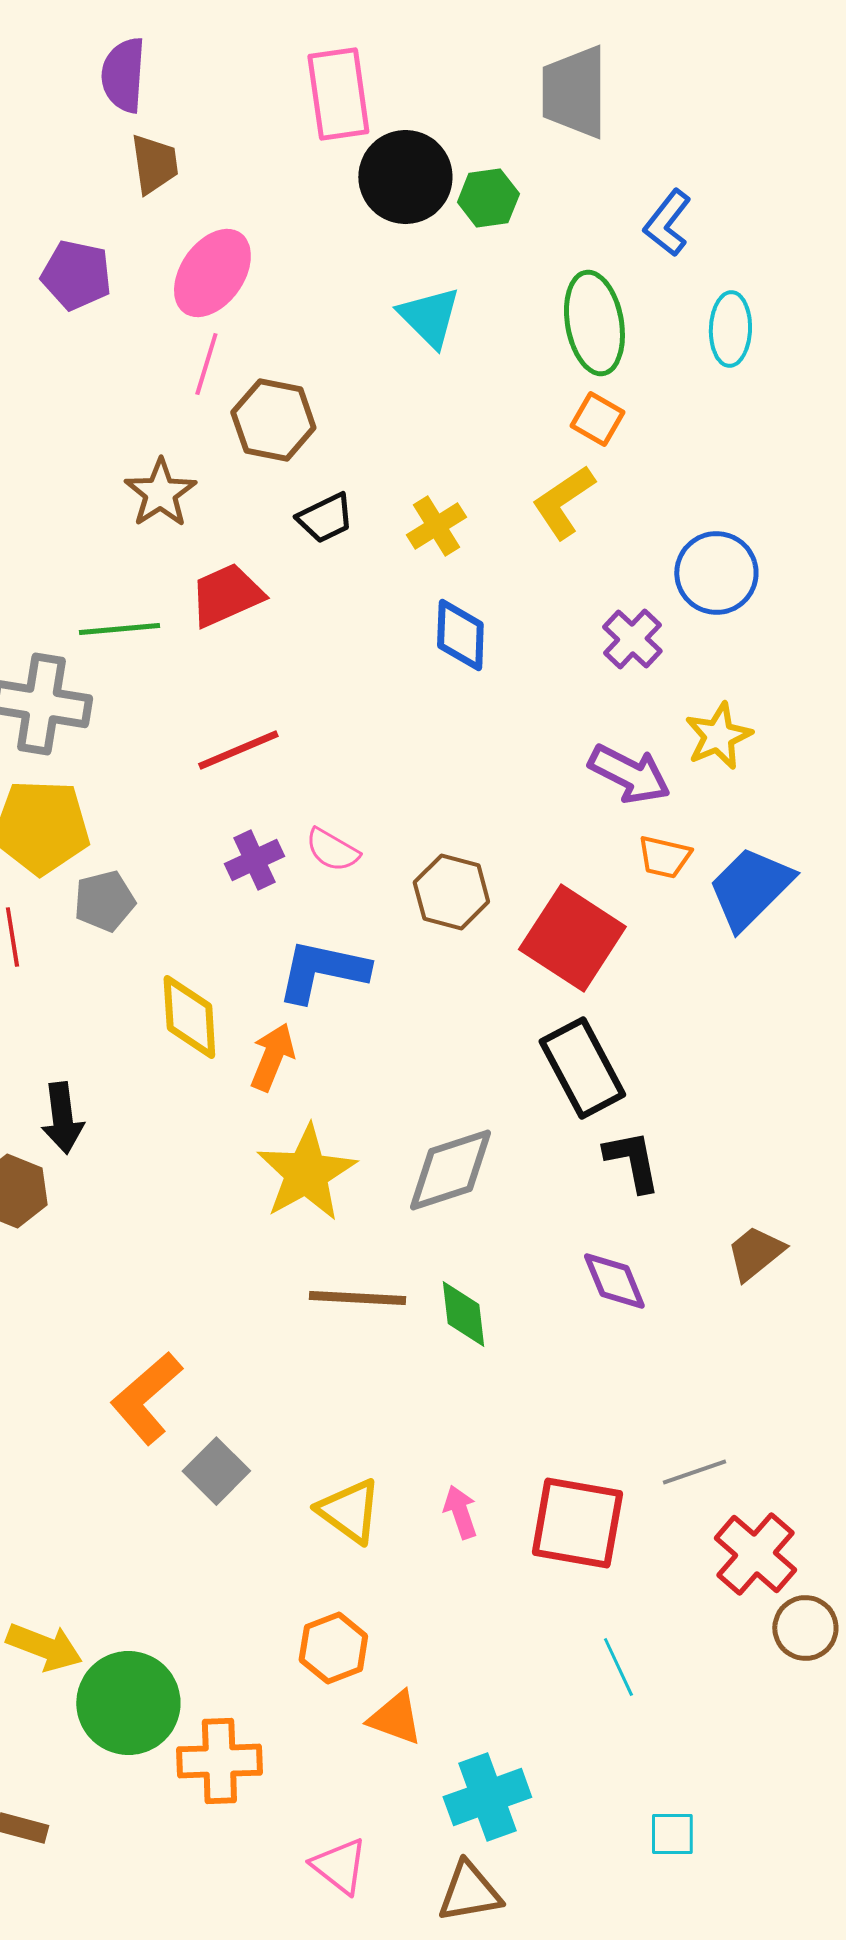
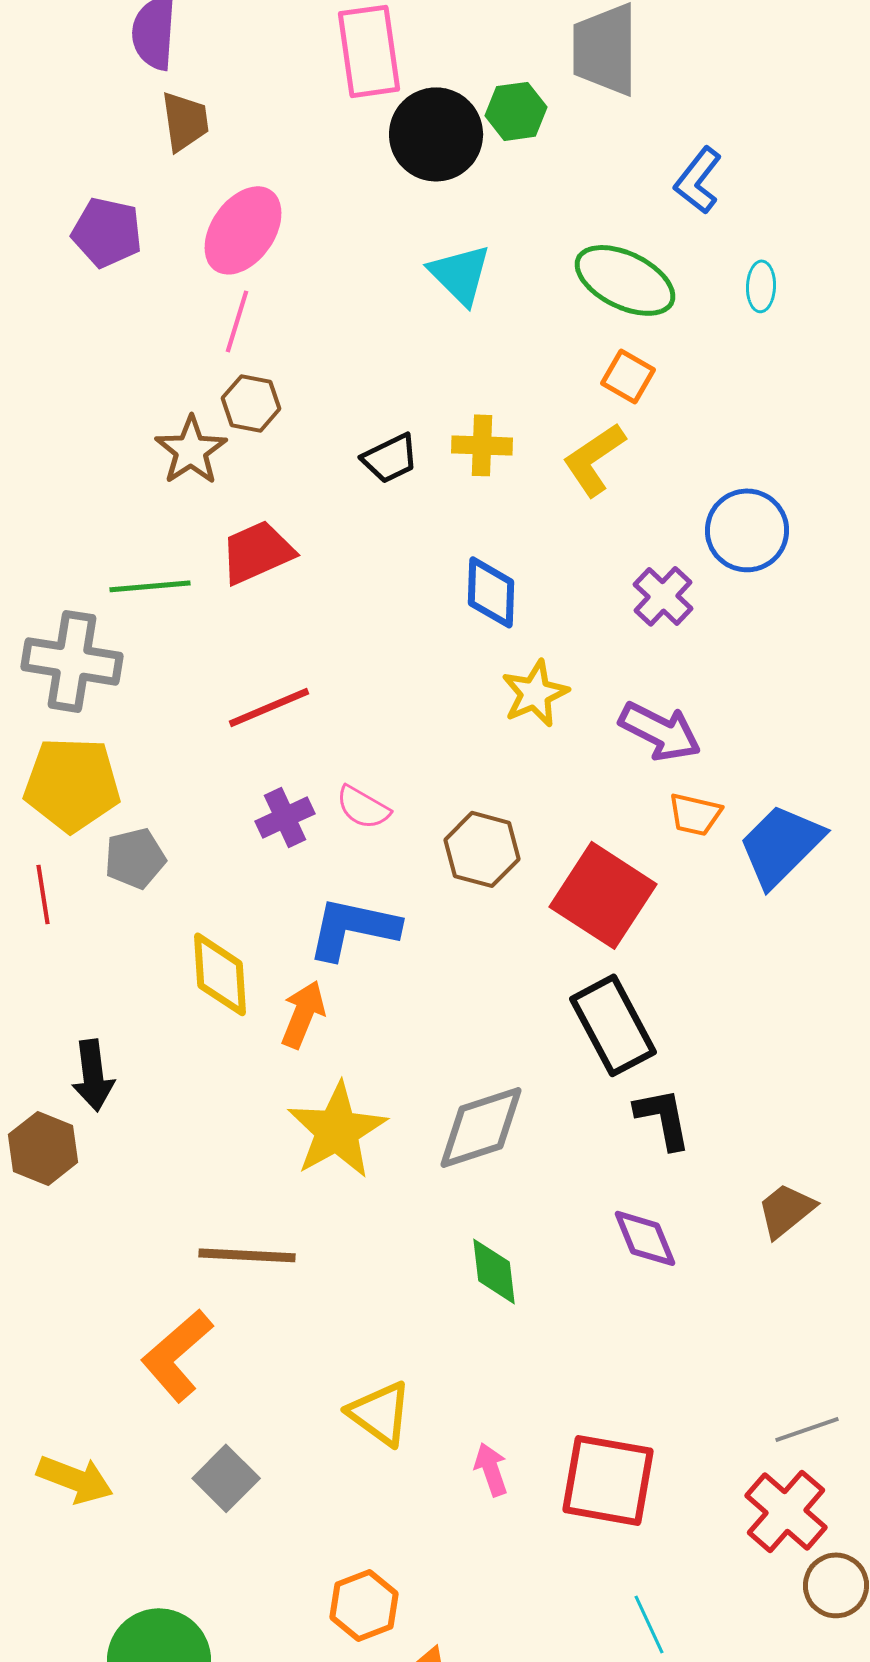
green hexagon: (488, 198) -> (516, 111), moved
green ellipse: (594, 323) -> (625, 280), turned -54
cyan ellipse: (730, 329) -> (761, 286), size x0.7
brown hexagon: (273, 420) -> (251, 403), moved, size x0.7
black trapezoid: (325, 518) -> (390, 458), moved
yellow cross: (436, 526) -> (482, 445), moved, turned 34
yellow star: (718, 736) -> (535, 693), moved
brown line: (357, 1298) -> (247, 1255), moved
gray square: (216, 1471) -> (226, 1478), moved
gray line: (694, 1472) -> (807, 1429), moved
yellow triangle: (349, 1511) -> (380, 1413), moved
yellow arrow: (44, 1647) -> (75, 1479), moved

